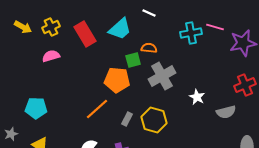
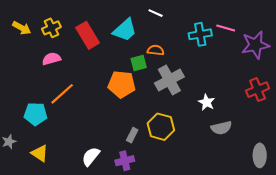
orange line: (97, 109) -> (62, 94), moved
gray semicircle: (226, 112) -> (221, 128), moved
gray rectangle: (127, 119) -> (132, 135), moved

